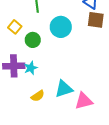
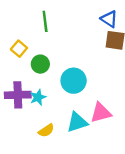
cyan circle: (61, 27) -> (74, 81), moved
pink triangle: (84, 101) -> (101, 113), moved

